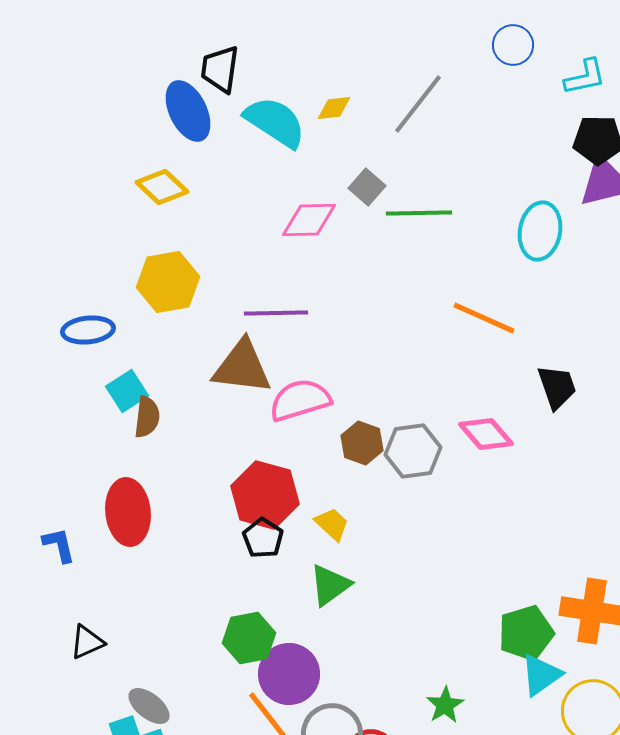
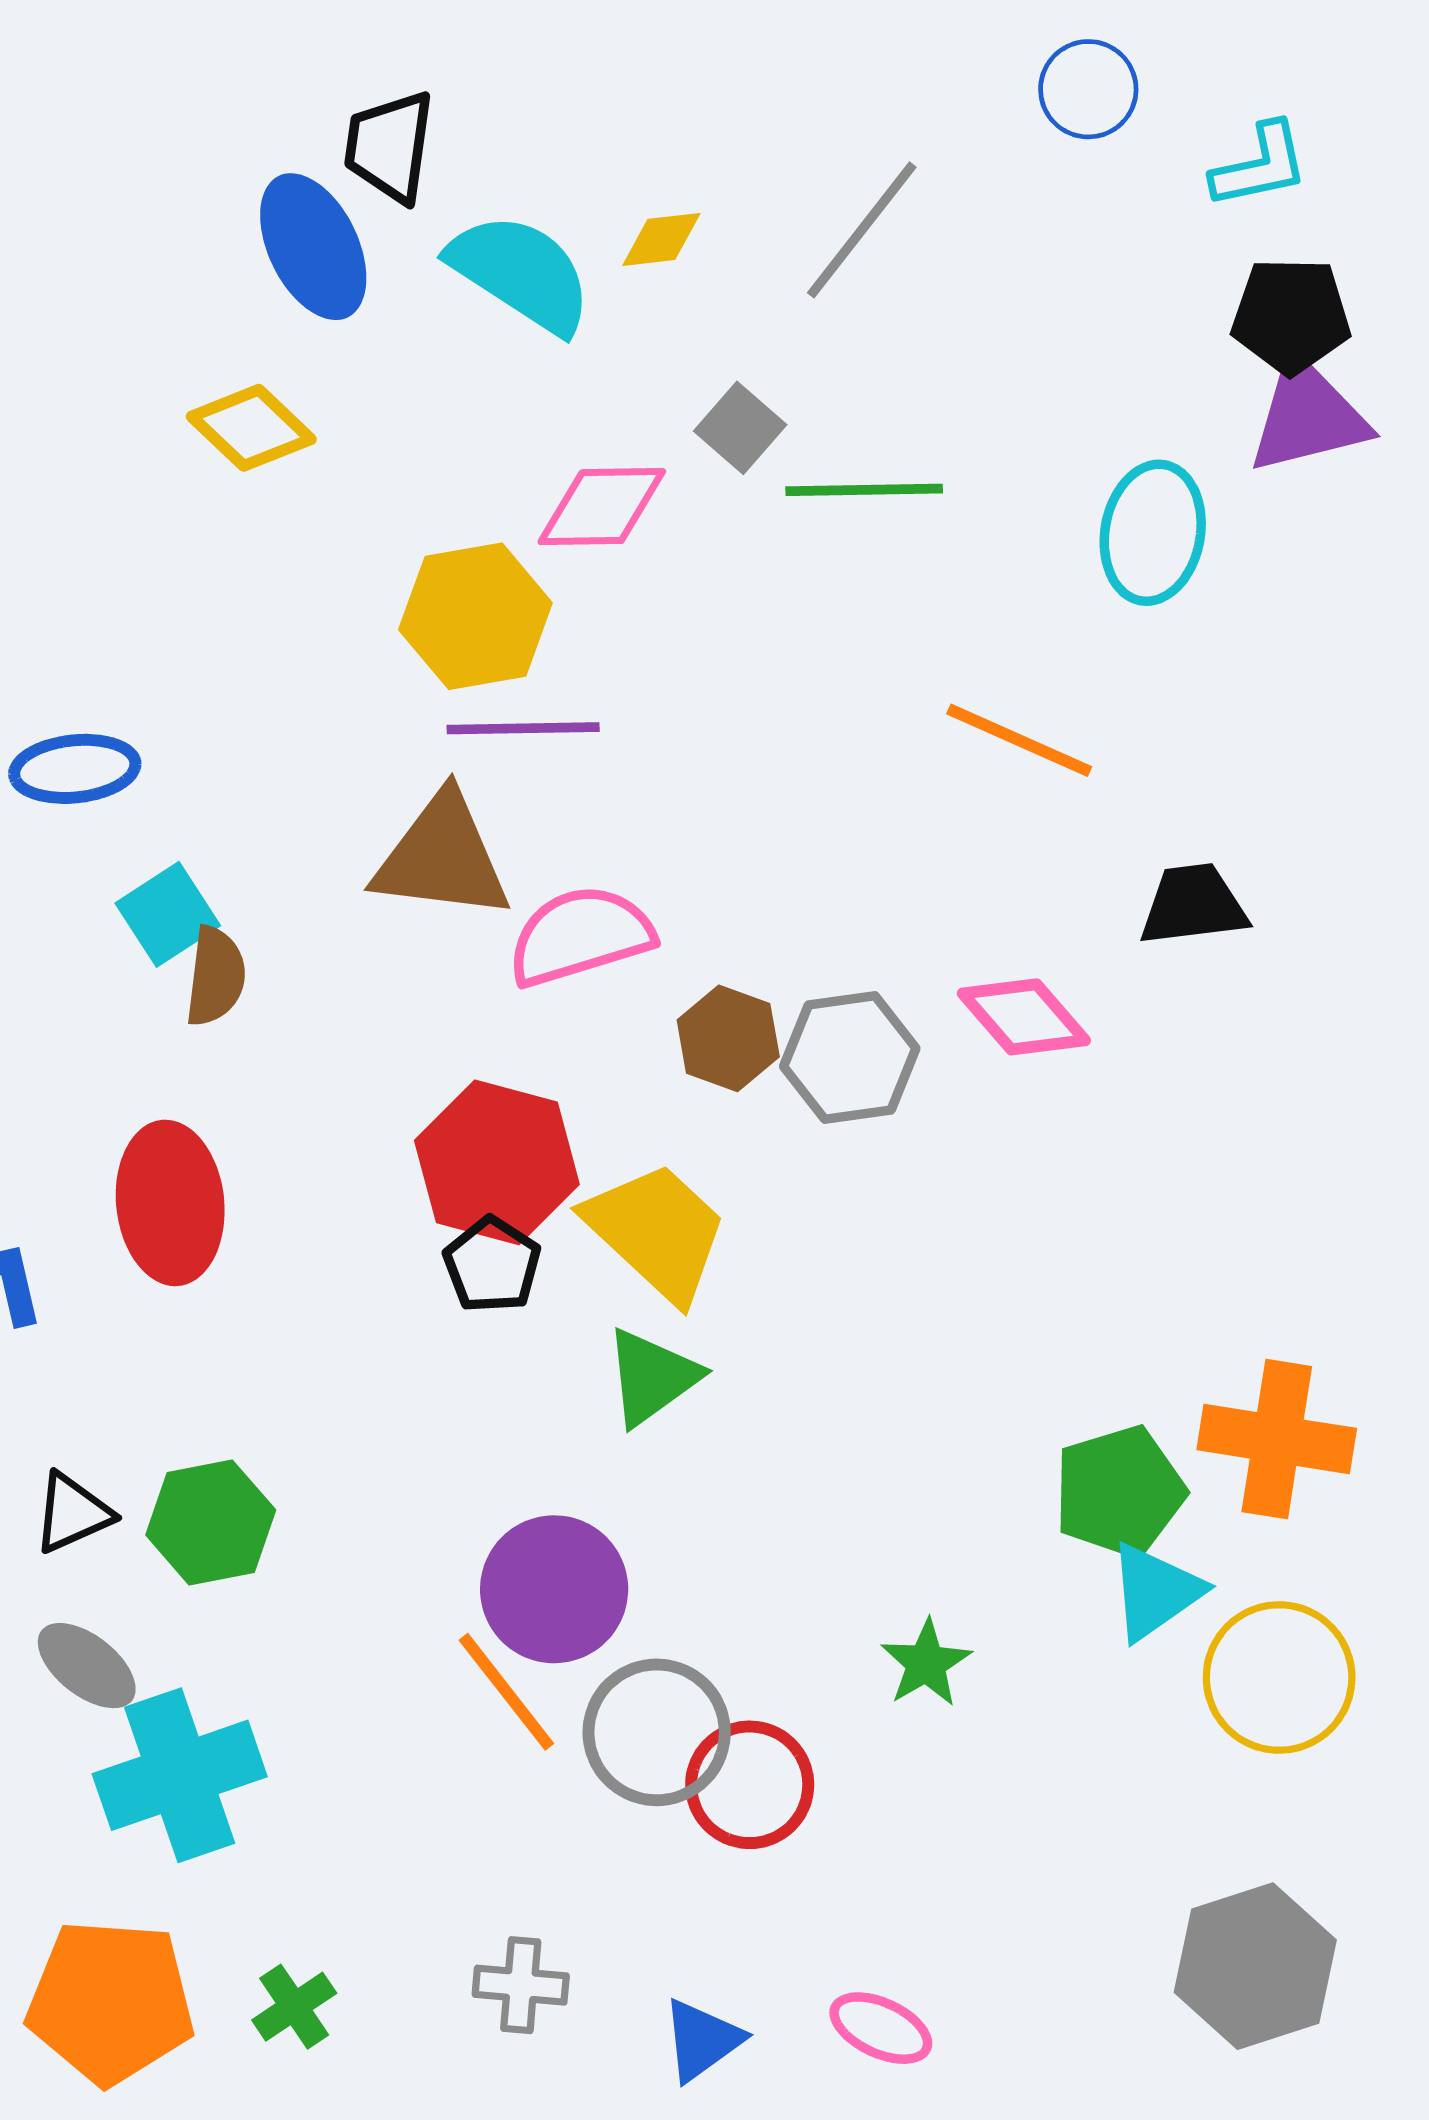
yellow hexagon: (168, 282) -> (475, 616), moved
black trapezoid: (557, 387) -> (1193, 905), turned -78
yellow trapezoid: (332, 524) -> (657, 1232), size x1.8
green hexagon: (249, 638) -> (211, 1522), moved
gray ellipse: (149, 706) -> (87, 1666), moved

